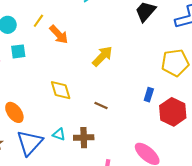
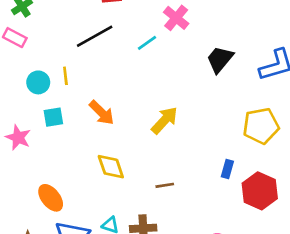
yellow line: (38, 21) -> (65, 76), moved, turned -40
orange arrow: (59, 34) -> (102, 113), moved
brown line: (101, 106) -> (165, 185), turned -32

